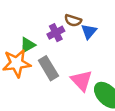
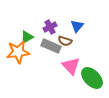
brown semicircle: (73, 20) -> (65, 41), moved
gray rectangle: (48, 68) -> (51, 46), moved, turned -36

